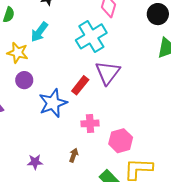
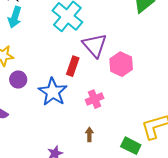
cyan arrow: (39, 32) -> (15, 17), moved
pink hexagon: (121, 141) -> (121, 64), moved

